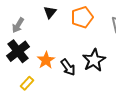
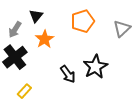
black triangle: (50, 12) -> (36, 16), moved
orange star: (46, 60) -> (45, 39), moved

